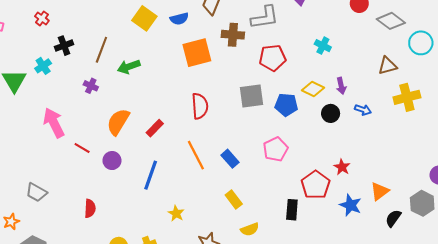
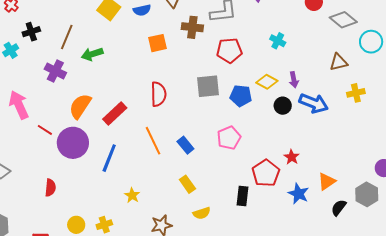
orange square: (197, 53) -> (158, 43), size x0.7
purple cross: (91, 86) -> (55, 71), size x1.5
yellow cross: (407, 97) -> (356, 93), size x0.7
blue arrow: (363, 110) -> (314, 103), size x1.8
red rectangle: (155, 128) -> (115, 114), size x1.4
purple circle: (112, 161) -> (73, 143), size x1.8

